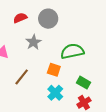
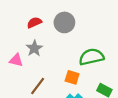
gray star: (34, 42) -> (34, 48), moved

